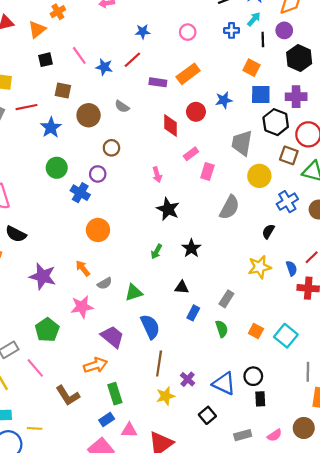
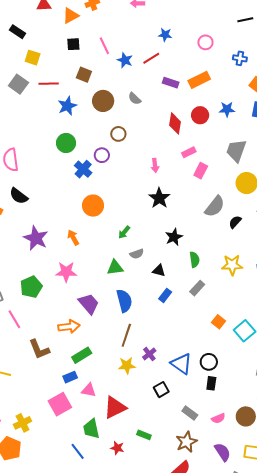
blue cross: (232, 30) -> (240, 58), moved
black semicircle: (268, 231) -> (235, 222), moved
green arrow: (156, 252) -> (124, 232), moved
gray semicircle: (105, 283) -> (137, 254), moved
green semicircle: (222, 329) -> (194, 260), moved
green rectangle: (115, 394) -> (82, 355), turned 66
gray rectangle: (243, 435) -> (190, 413), turned 42

